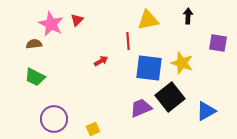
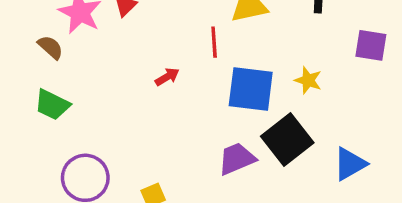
brown semicircle: (34, 44) -> (50, 47), turned 49
yellow star: (182, 63) -> (308, 80), size x0.7

